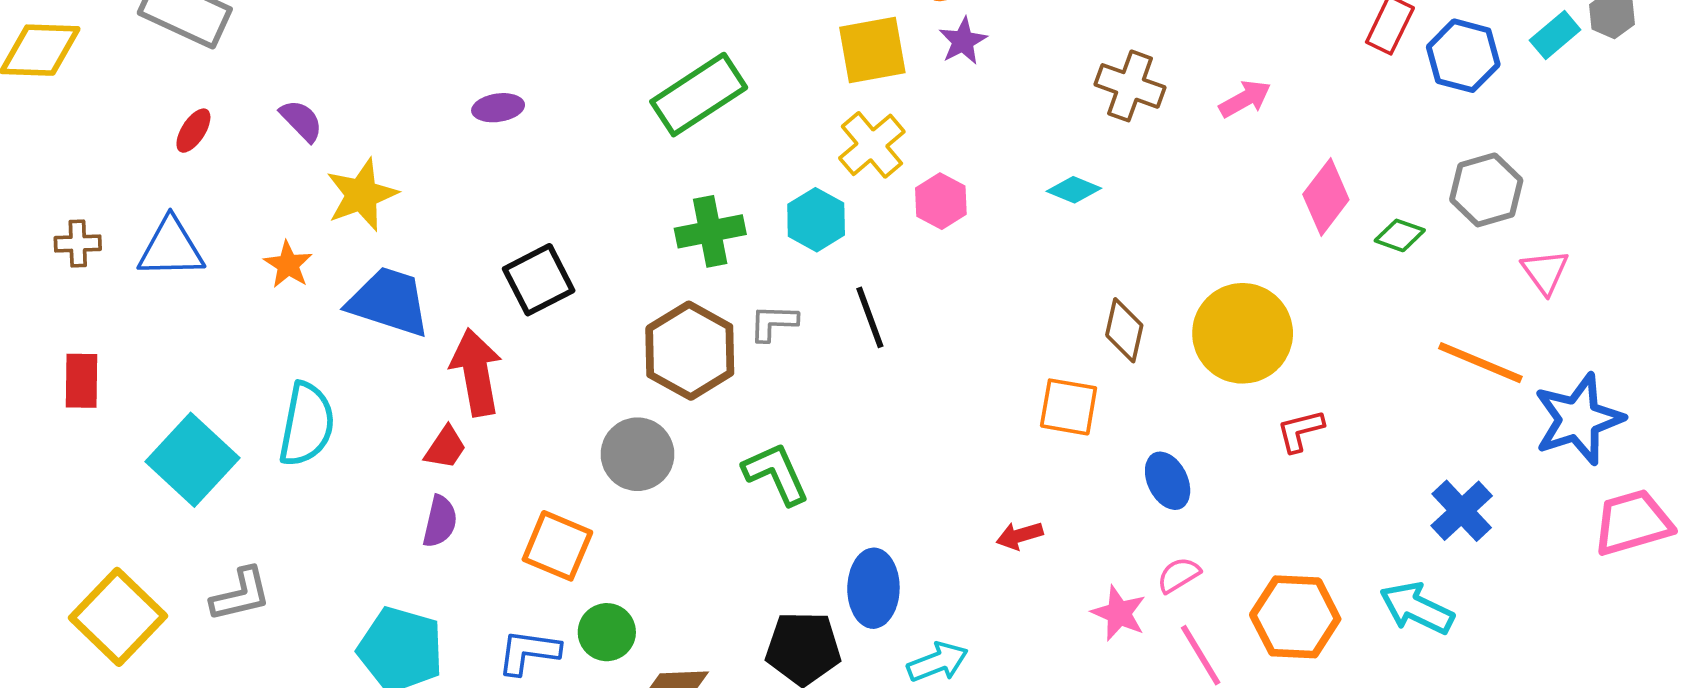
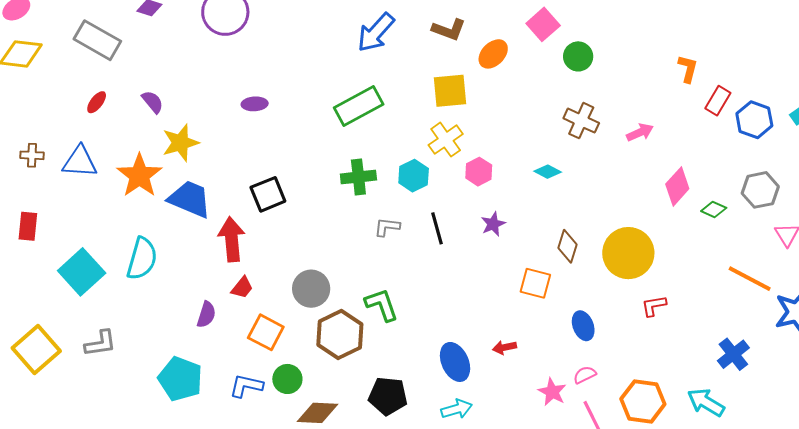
purple star: (963, 41) -> (493, 224), moved
orange star: (288, 265) -> (139, 176), size x1.8
brown hexagon: (690, 351) -> (340, 335), moved
red trapezoid: (445, 448) -> (242, 288), moved
blue ellipse: (873, 588) -> (455, 362), moved, turned -30

